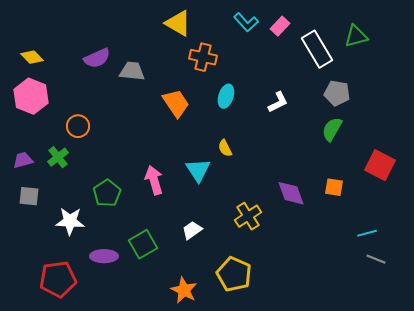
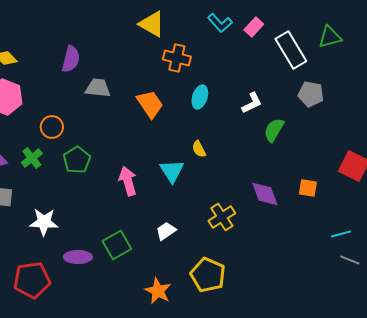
purple semicircle: (97, 58) -> (71, 59), turned -52
gray trapezoid: (132, 71) -> (98, 88), moved
green semicircle: (332, 129) -> (274, 130), moved
green pentagon: (107, 193) -> (77, 160), moved

